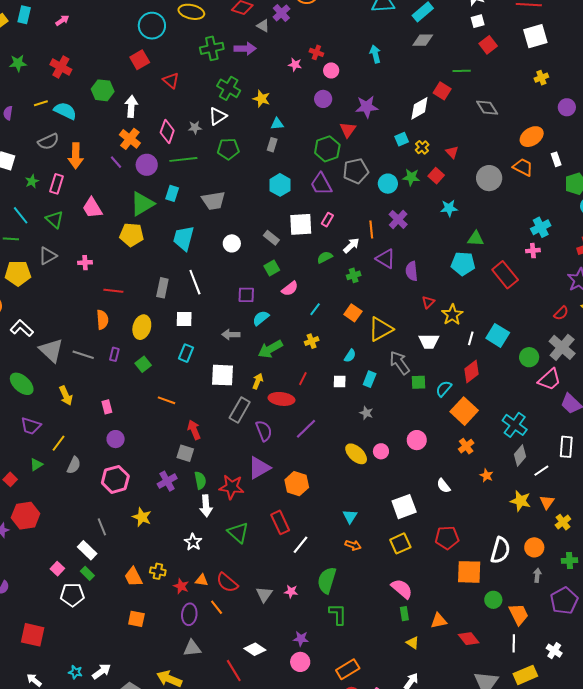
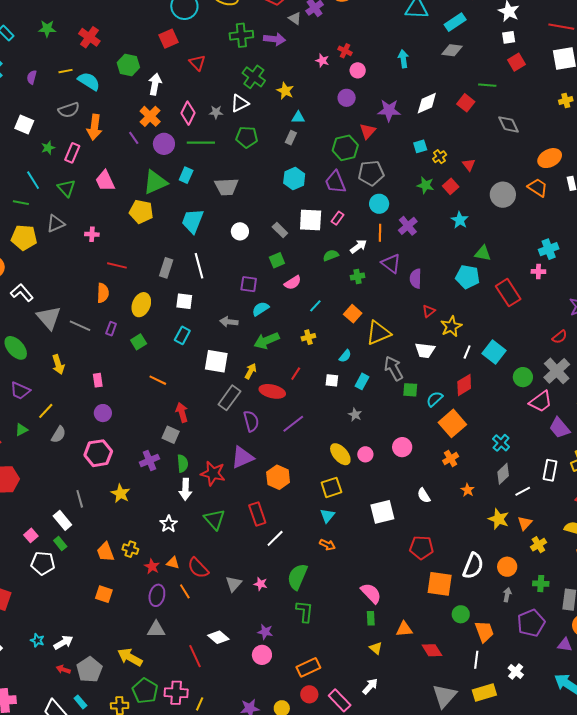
white diamond: (419, 108) -> (427, 103), moved
cyan circle: (388, 184) -> (379, 204), moved
cyan star: (449, 208) -> (460, 220), turned 30
cyan cross: (515, 425) -> (501, 443), size x0.7
yellow square: (400, 543) -> (331, 487), moved

